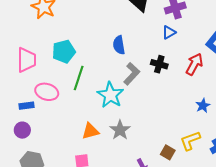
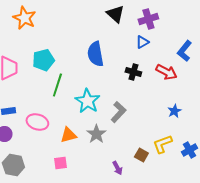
blue semicircle: (119, 45) -> (95, 54), size x1.4
red arrow: (194, 64) -> (166, 72), turned 90
gray L-shape: (132, 74) -> (118, 112), moved
pink ellipse: (47, 92) -> (37, 122), moved

